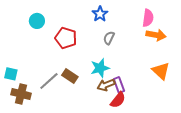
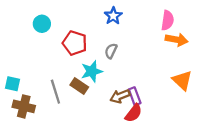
gray semicircle: (109, 38) -> (111, 51), moved
cyan star: (100, 68) -> (92, 71), moved
gray line: (49, 81) -> (55, 92), turned -65

